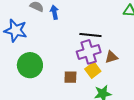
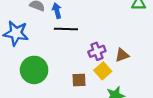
black line: (90, 35) -> (66, 29), moved
purple cross: (89, 52) -> (97, 51), size x0.7

